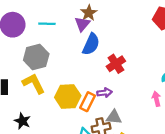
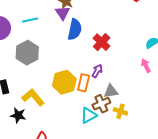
yellow L-shape: (34, 84) -> (33, 97), moved
purple arrow: (104, 93) -> (97, 71), turned -40
black star: (22, 121) -> (18, 115), moved

